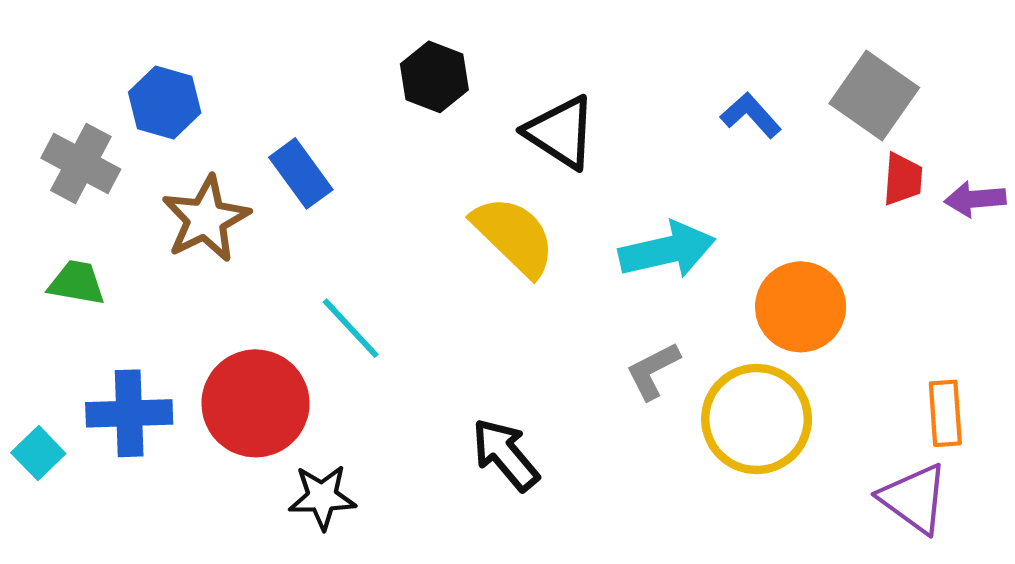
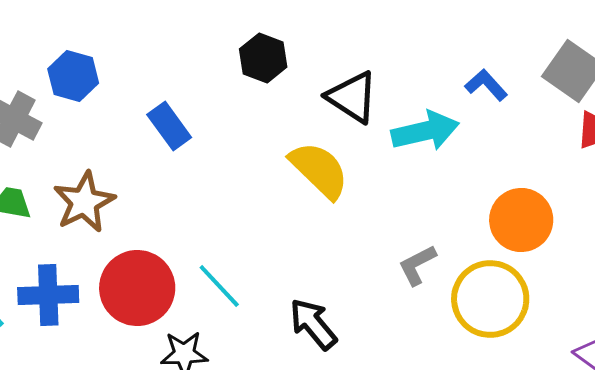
brown star: (206, 219) -> (84, 202), moved
cyan arrow: (667, 250) -> (425, 131), moved
cyan line: (351, 328) -> (219, 286), moved

